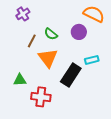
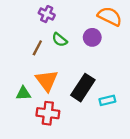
purple cross: (23, 14) -> (47, 14), moved, turned -32
orange triangle: (48, 58) -> (47, 81), moved
cyan rectangle: (92, 60) -> (107, 100), moved

